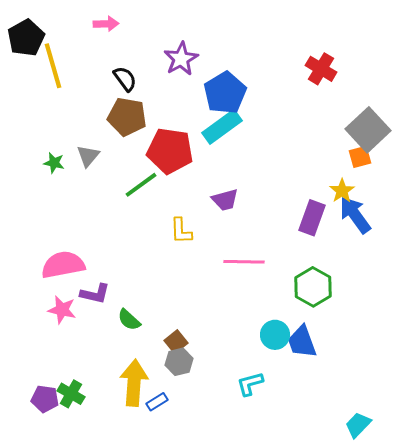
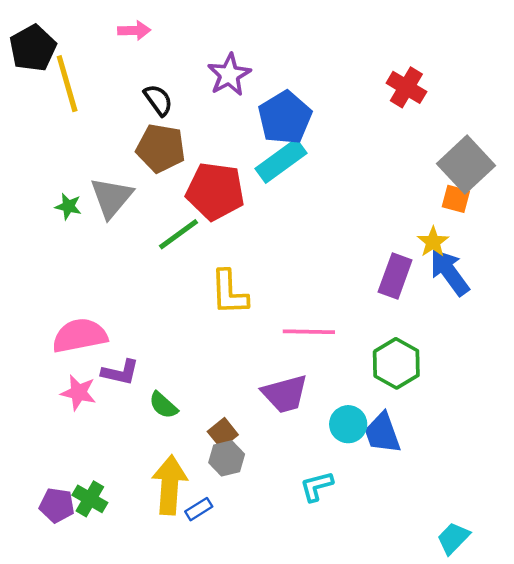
gray triangle: (88, 156) -> (111, 198), size x1.5
orange square: (360, 157) -> (456, 199), turned 30
purple trapezoid: (225, 200) -> (285, 394), moved, size x1.4
yellow L-shape: (181, 231) -> (229, 293), size x1.4

